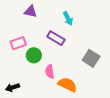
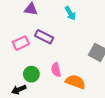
purple rectangle: (56, 38) -> (44, 37), moved
green circle: (34, 55) -> (31, 74), moved

